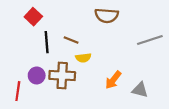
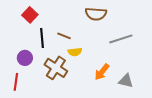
gray line: (150, 40) -> (121, 39), moved
purple circle: (37, 75) -> (25, 58), moved
brown cross: (62, 75) -> (56, 68), turned 30

